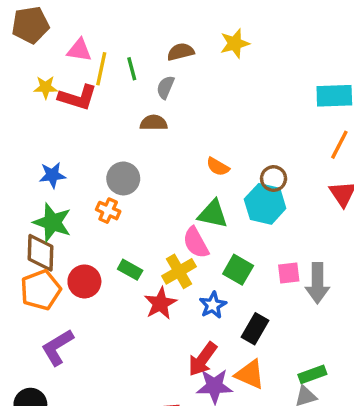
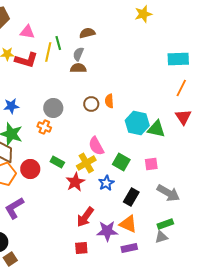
yellow star: (235, 43) -> (143, 14), moved
yellow line: (101, 69) -> (48, 52), moved
brown semicircle: (154, 123) -> (78, 68), moved
orange semicircle: (218, 167) -> (109, 101), turned 56
brown circle: (274, 178) -> (91, 104), moved
green triangle: (213, 214) -> (156, 129), moved
gray arrow: (317, 283) -> (168, 193), moved, turned -60
red arrow: (203, 359) -> (85, 217), moved

